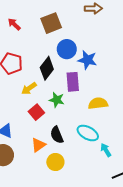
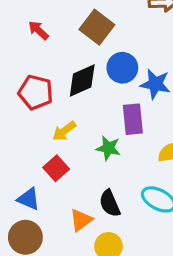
brown square: (51, 23) -> (97, 27), turned -30
black diamond: (47, 68) -> (82, 81), moved, turned 30
red square: (36, 112) -> (56, 168), moved

